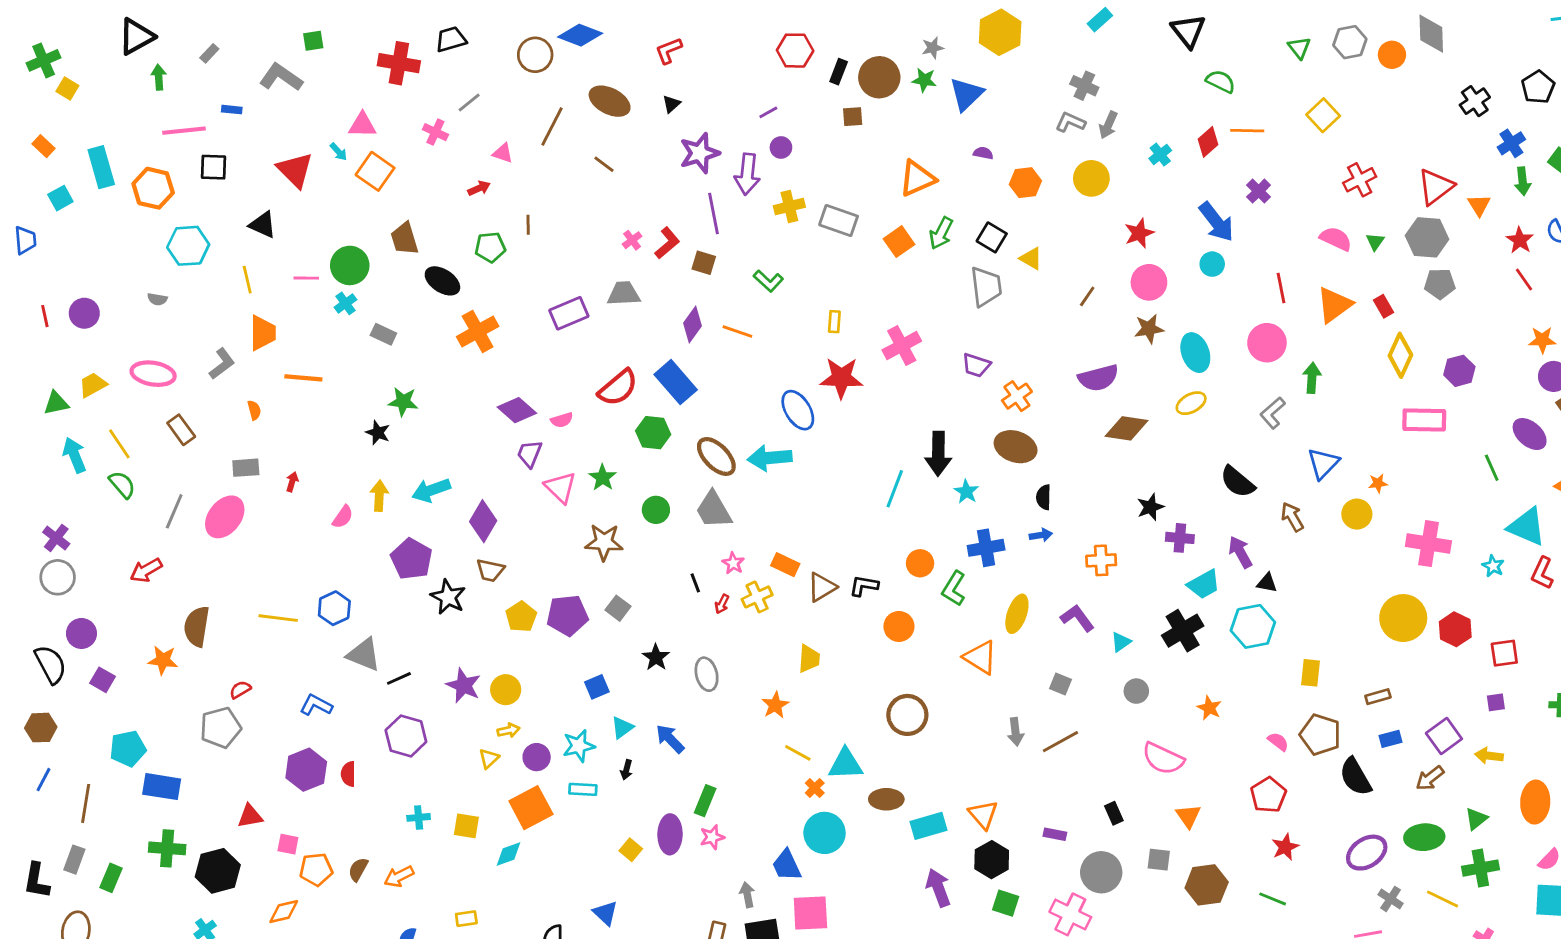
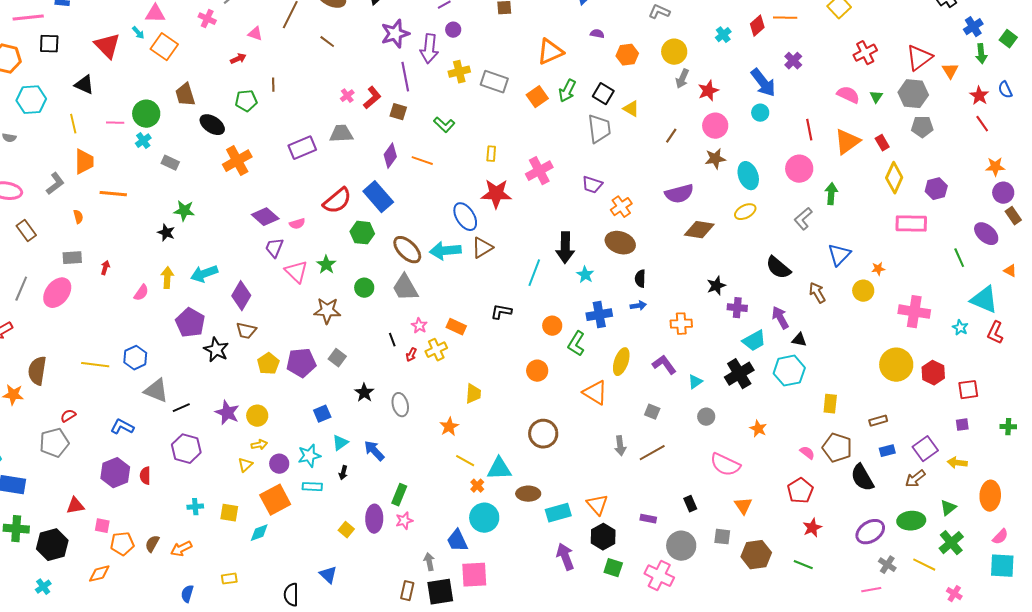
gray arrow: (1108, 125) -> (682, 79), moved
black L-shape: (864, 586) -> (501, 312), moved
brown triangle: (822, 587) -> (482, 248), moved
green cross: (1480, 868) -> (951, 543), turned -30

